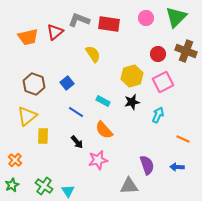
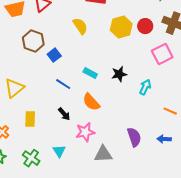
yellow hexagon: (132, 76) -> (121, 27), moved
pink square: (163, 82) -> (162, 54), moved
brown hexagon: (34, 84) -> (33, 41), moved
yellow rectangle: (43, 136) -> (30, 119), moved
gray triangle: (129, 186) -> (103, 154), moved
cyan triangle: (68, 191) -> (59, 151), moved

